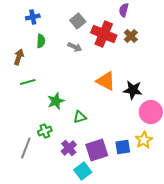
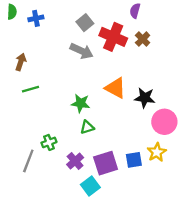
green semicircle: (41, 41) -> (12, 12), moved
gray arrow: (75, 47) -> (82, 51), size x1.5
green star: (56, 101) -> (81, 103), moved, turned 30

